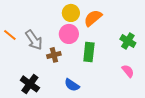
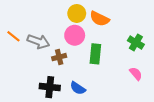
orange semicircle: (93, 18) -> (100, 19), turned -114
gray arrow: (34, 40) -> (38, 41), turned -35
black cross: (30, 84) -> (50, 87), moved, turned -30

